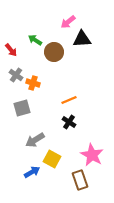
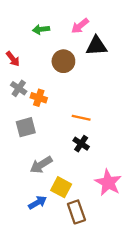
green arrow: (35, 40) -> (41, 29), moved, turned -40
orange line: (69, 100) -> (81, 118), turned 35
brown rectangle: (80, 180) -> (76, 212), moved

